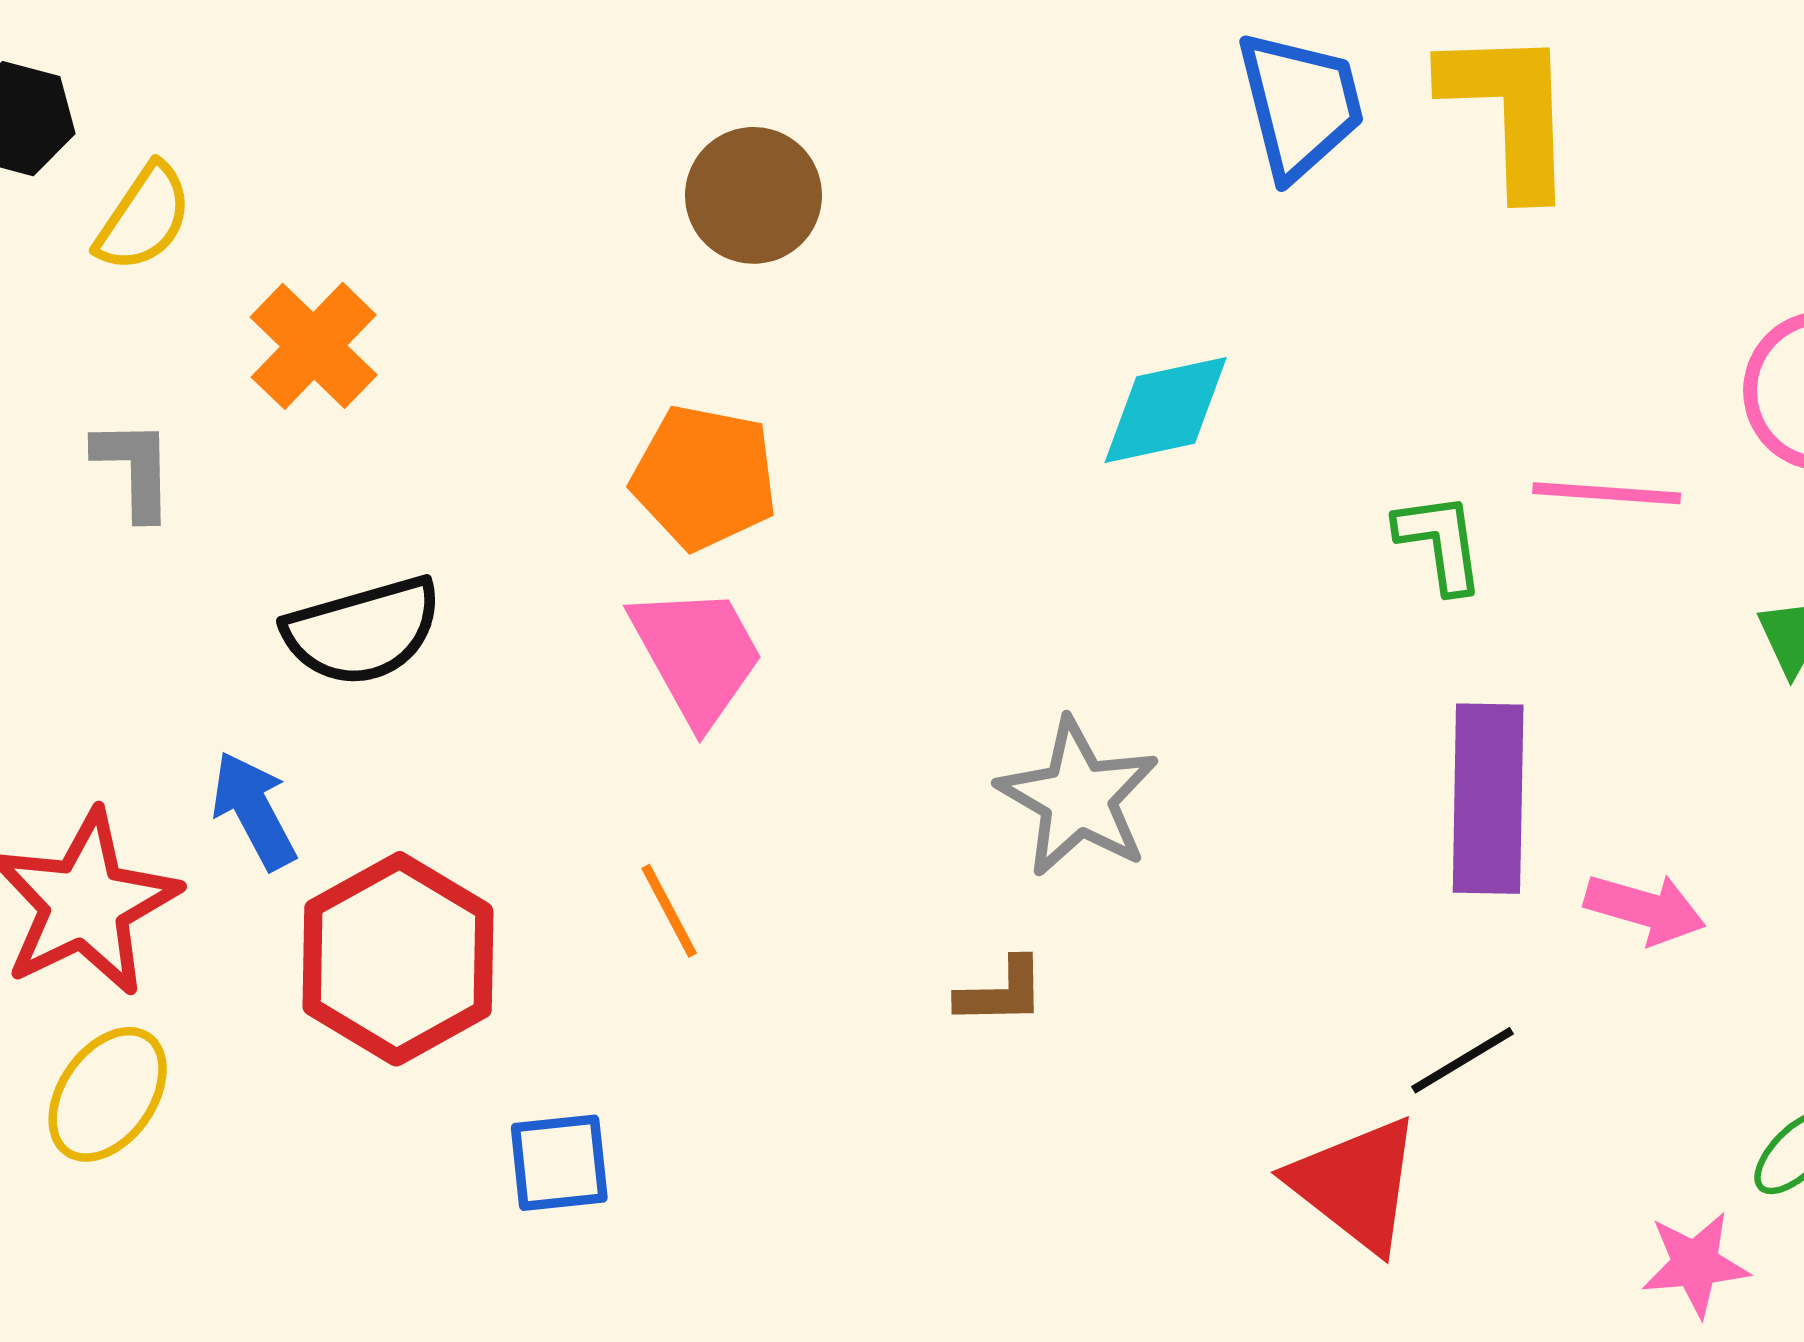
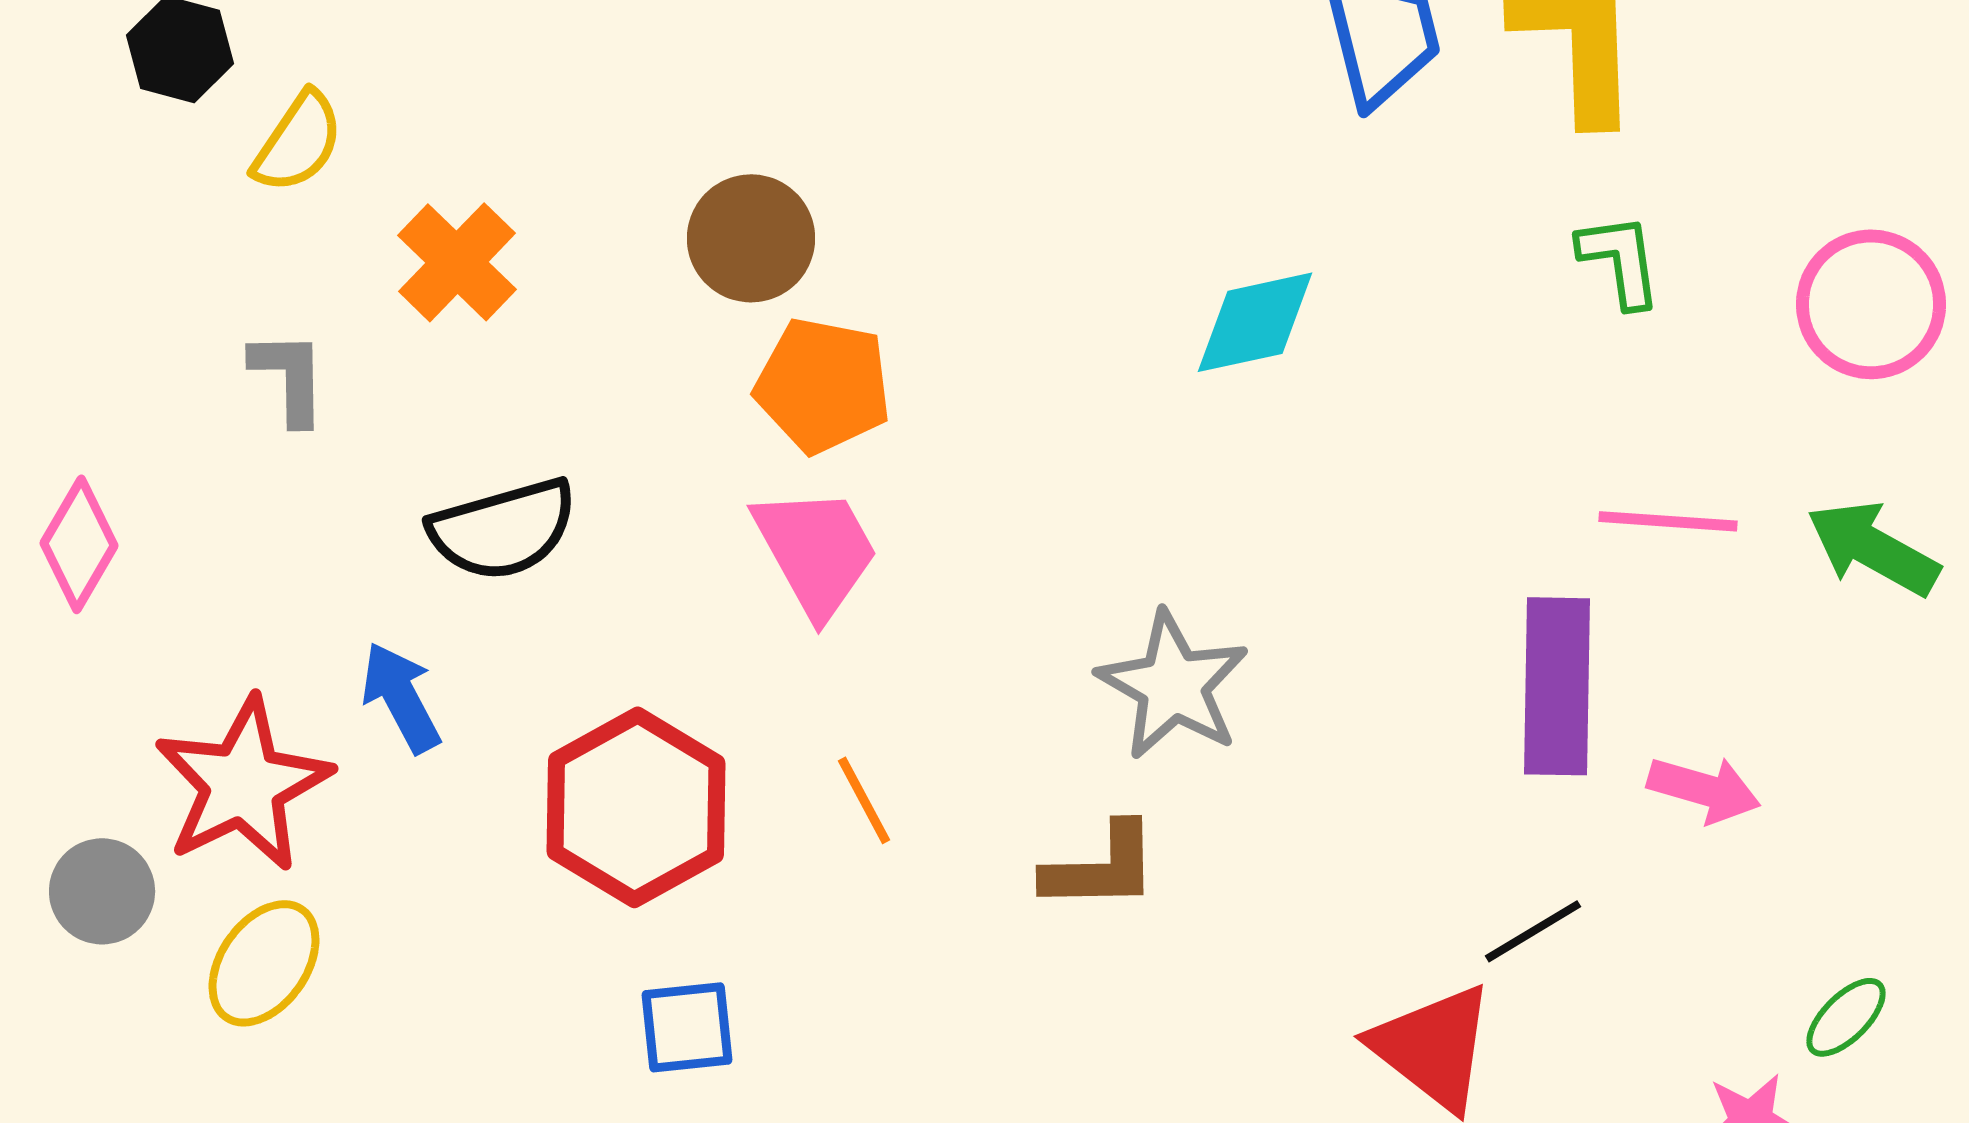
brown circle: (754, 195) -> (751, 238), moved
pink line: (1607, 493) -> (1668, 521), moved
green L-shape: (1440, 542) -> (1620, 260), moved
orange line: (669, 911) -> (864, 800), moved
red hexagon: (398, 959) -> (636, 807), moved
brown L-shape: (1001, 992) -> (1101, 867), size x1.4

